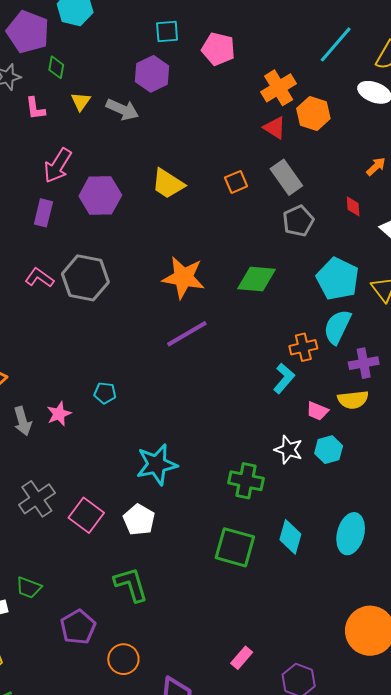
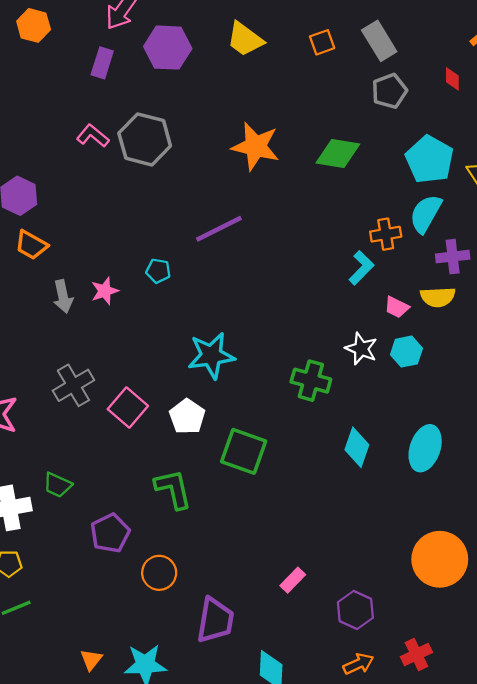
purple line: (187, 334) -> (219, 229), moved
green square: (235, 547) -> (244, 451), moved

